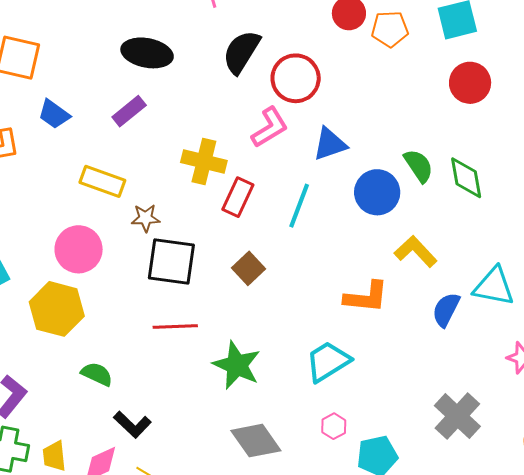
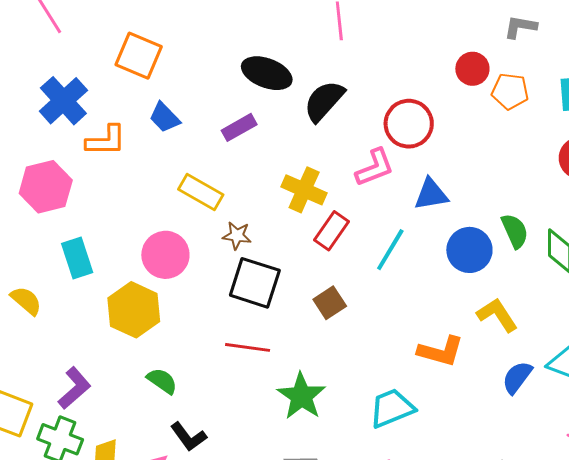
black semicircle: (241, 52) -> (324, 101), moved

